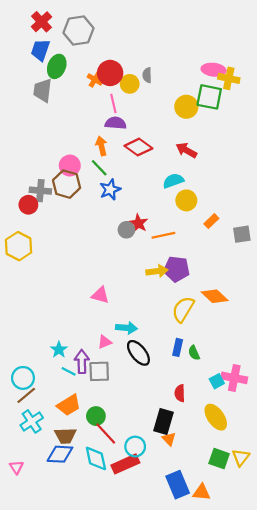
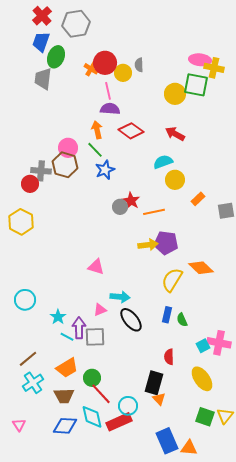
cyan circle: (23, 378) -> (25, 300), moved
blue diamond: (60, 454) -> (65, 426), moved

